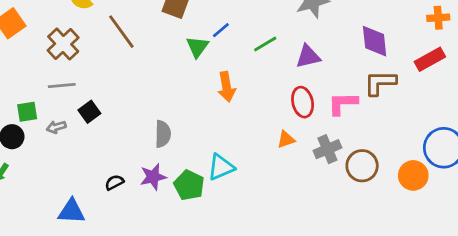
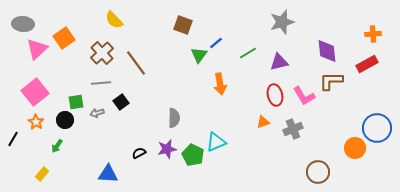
brown line: (121, 32) -> (136, 63), moved
pink L-shape: (343, 103) -> (304, 96), turned -120
brown circle: (362, 166) -> (318, 172), moved

